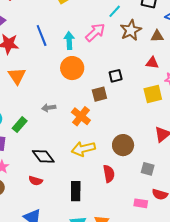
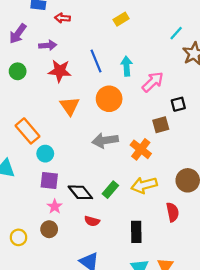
pink arrow: (95, 32) -> (153, 82), moved
orange circle: (72, 68) -> (109, 99), moved
gray arrow: (49, 108) -> (105, 140), size x1.6
green rectangle: (20, 125) -> (110, 190), moved
black diamond: (43, 156) -> (80, 192), moved

